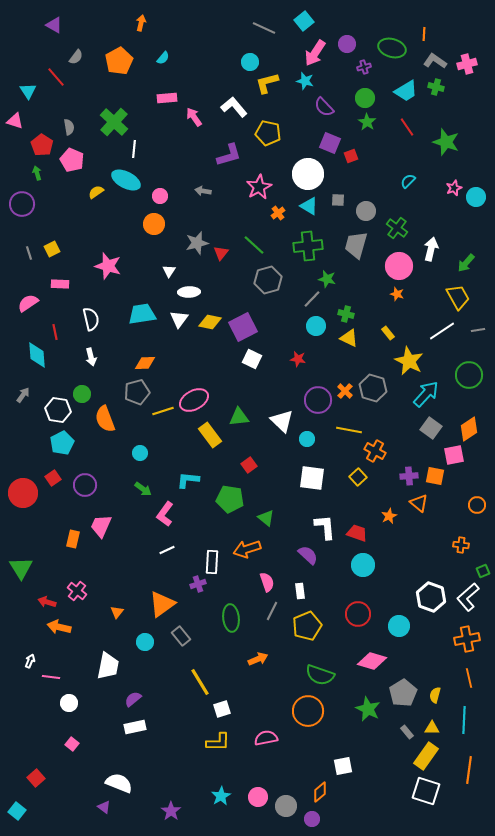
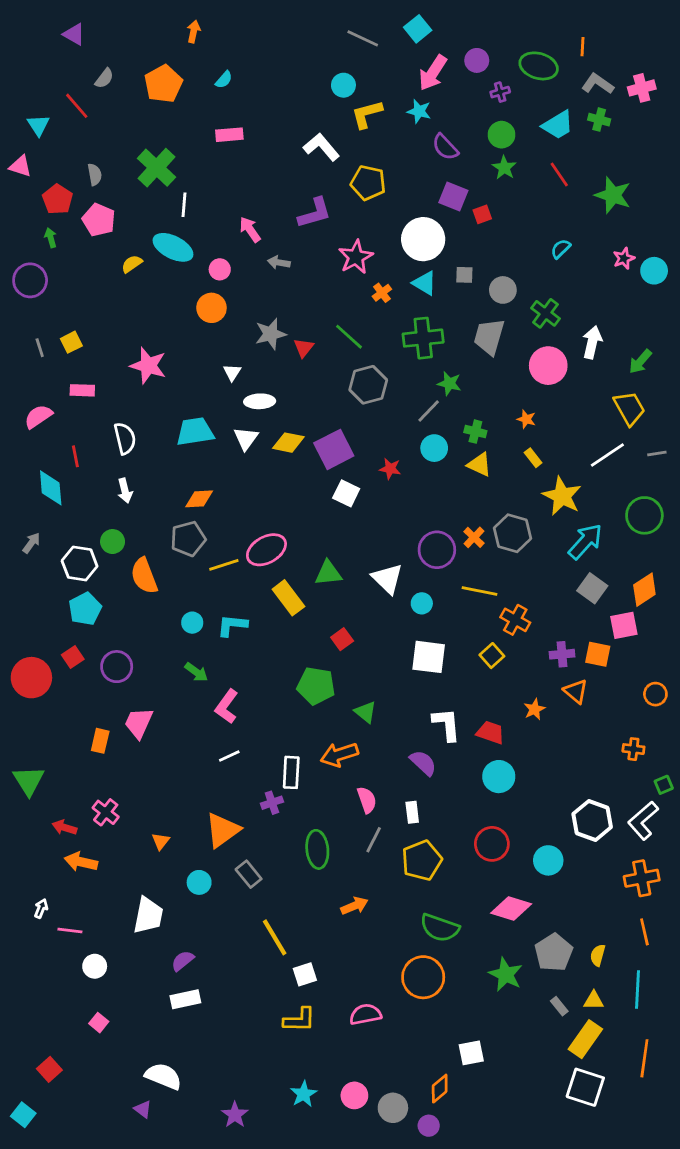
pink arrow: (194, 117) -> (250, 230), moved
orange star: (397, 294) -> (526, 419), moved
red star: (298, 359) -> (390, 469), moved
cyan L-shape: (188, 480) -> (232, 625), moved

